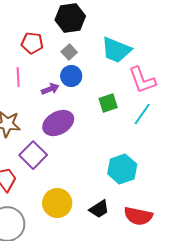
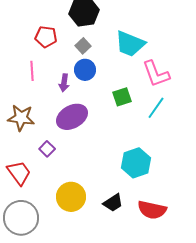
purple arrow: (50, 89) -> (64, 83), turned 120
purple square: (33, 155) -> (47, 149), size x0.6

